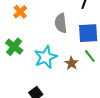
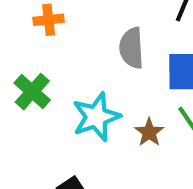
orange cross: (20, 12) -> (49, 20), turned 32

